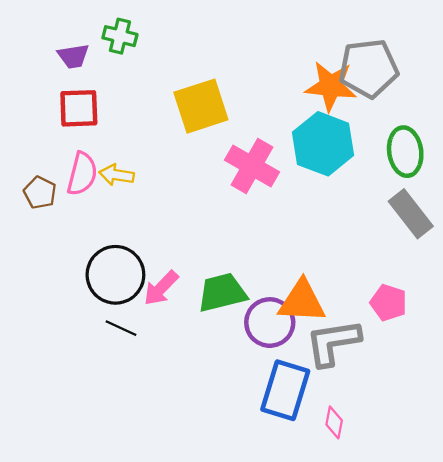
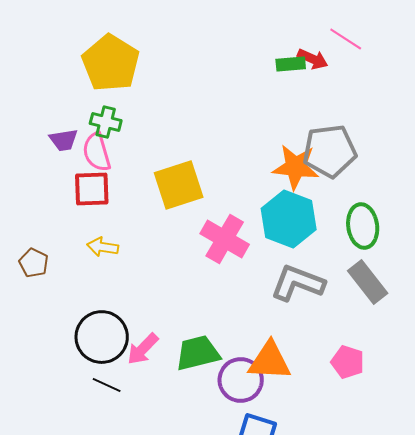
red square: (79, 108) -> (92, 189), moved
pink semicircle: (82, 174) -> (97, 152), moved, turned 150
gray L-shape: (333, 343) -> (298, 283), moved, turned 30

